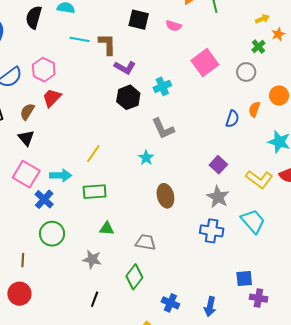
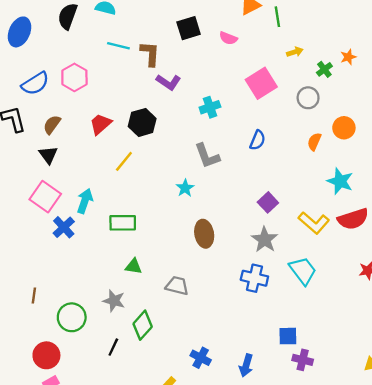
yellow arrow: (262, 19) -> (295, 52), moved
black square: (139, 20) -> (189, 28), turned -35
black hexagon: (128, 97) -> (142, 122), moved
red trapezoid: (52, 98) -> (100, 124), moved
blue semicircle: (232, 119) -> (258, 140), moved
yellow line: (93, 154) -> (124, 161), moved
cyan arrow: (61, 175) -> (85, 201), turned -75
green circle: (52, 234) -> (72, 317), moved
green diamond: (134, 277) -> (143, 325), moved
red circle: (19, 294) -> (46, 355), moved

